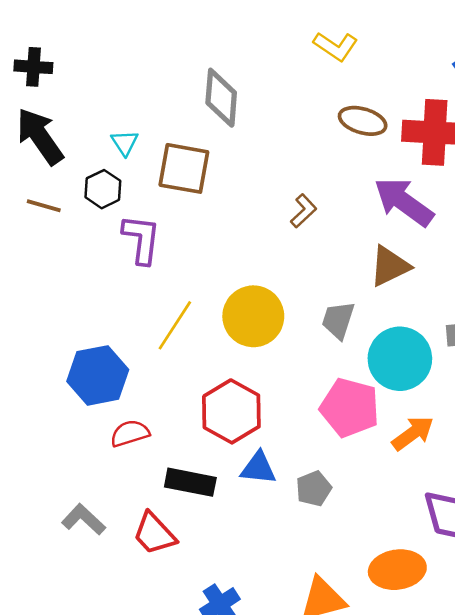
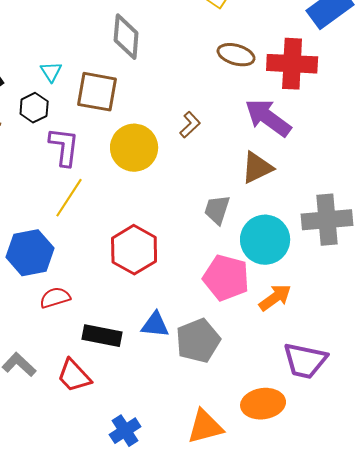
yellow circle: (253, 316) -> (134, 148), moved
yellow line: (175, 325) -> (69, 198), moved
red hexagon: (231, 411) -> (134, 250), moved
gray pentagon: (314, 489) -> (198, 341), size x1.6

